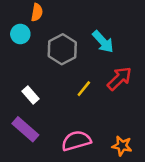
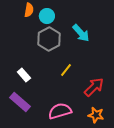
cyan circle: (20, 34) -> (47, 16), moved
red arrow: (119, 78) -> (94, 87), moved

